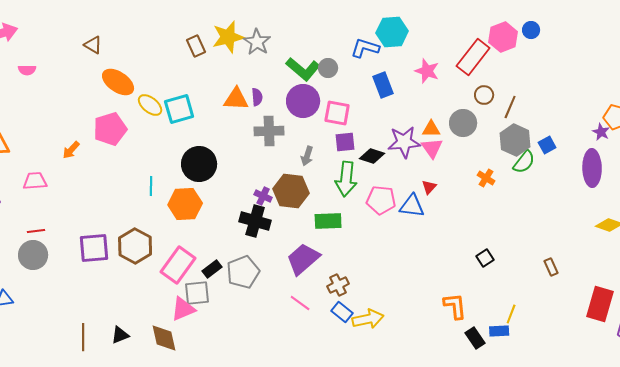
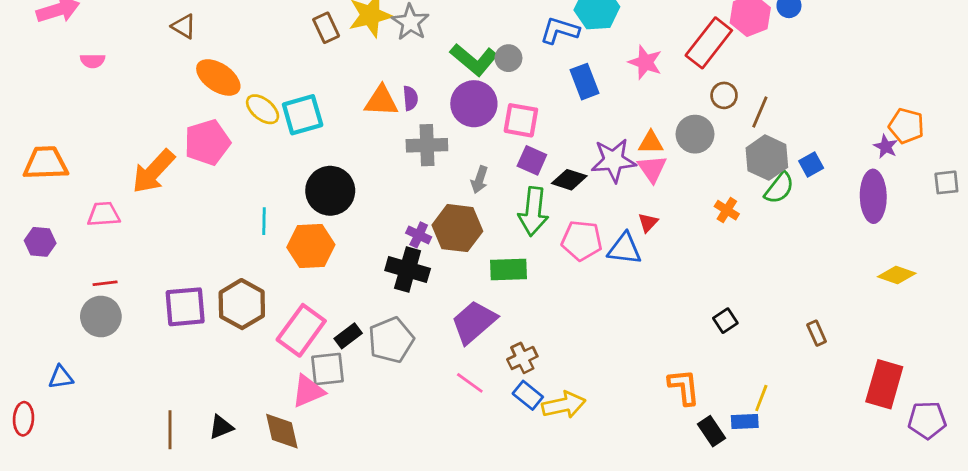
purple square: (345, 142) -> (532, 160), turned 30
orange arrow: (71, 150) -> (153, 171), size x1.8

